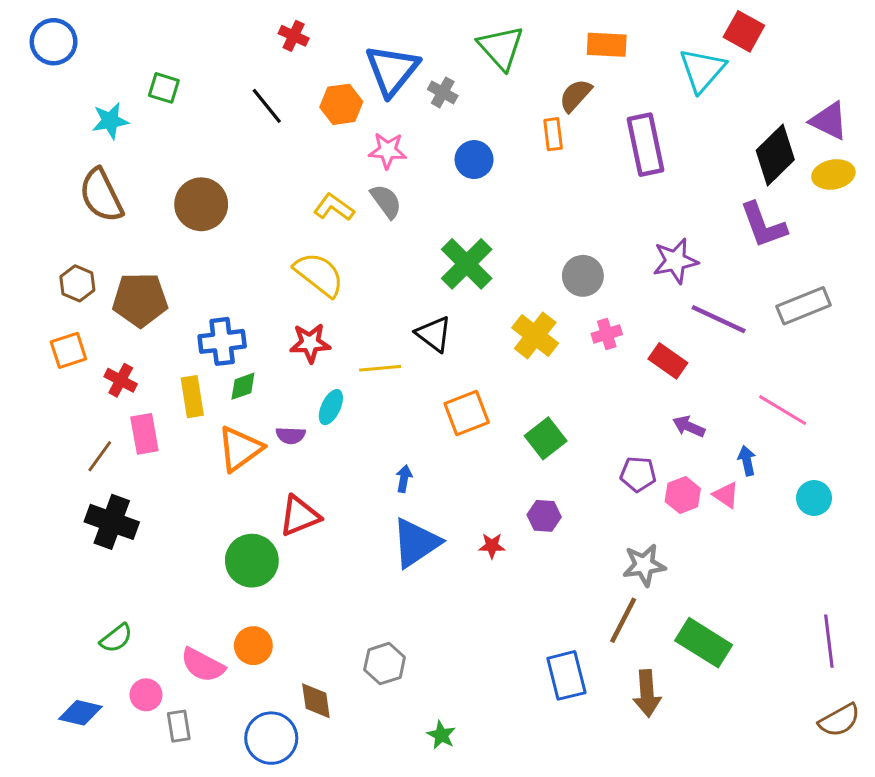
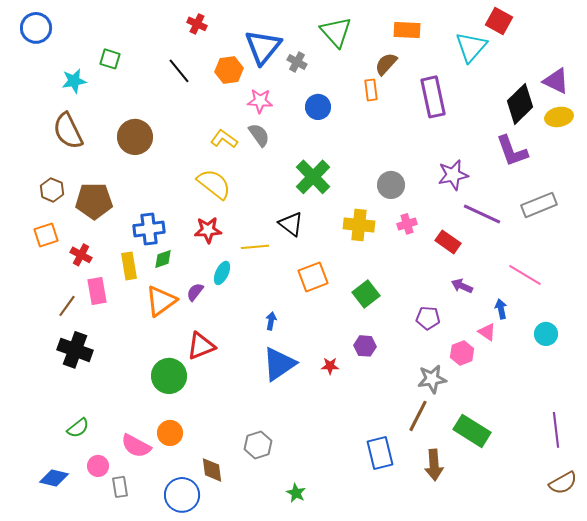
yellow cross: (535, 335) -> (359, 225), turned -32
purple semicircle: (291, 435) -> (195, 292), turned 126
pink hexagon: (683, 495) -> (462, 353), moved

